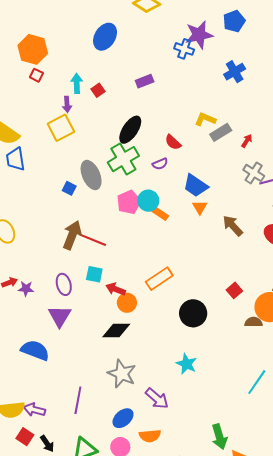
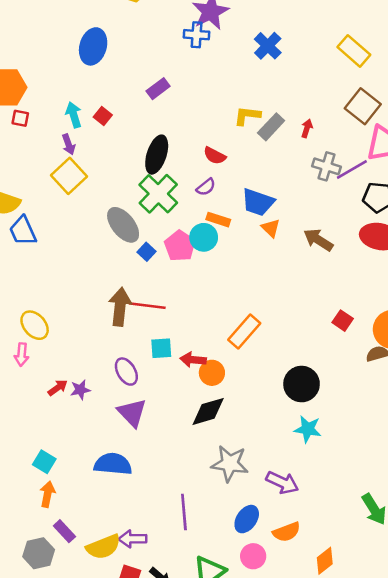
blue square: (69, 188) -> (147, 252), moved, turned 32
orange rectangle: (160, 213) -> (218, 220), moved
black circle: (193, 313) -> (302, 384), moved

